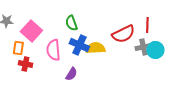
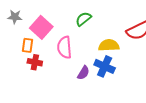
green semicircle: (71, 23) -> (83, 19), turned 70
blue cross: (79, 45) -> (105, 66), moved

